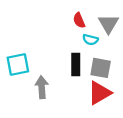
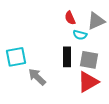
gray triangle: (108, 24) -> (96, 21), turned 36
gray arrow: (42, 87) -> (37, 77), turned -42

